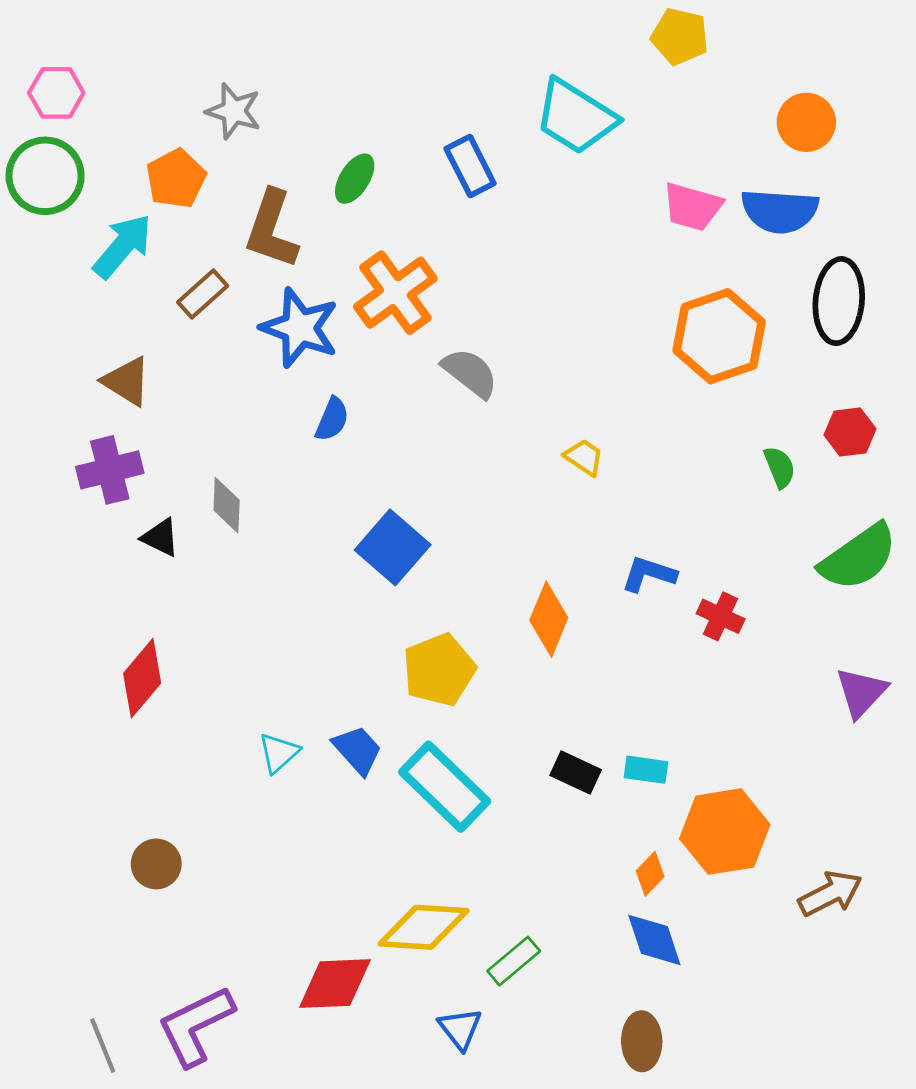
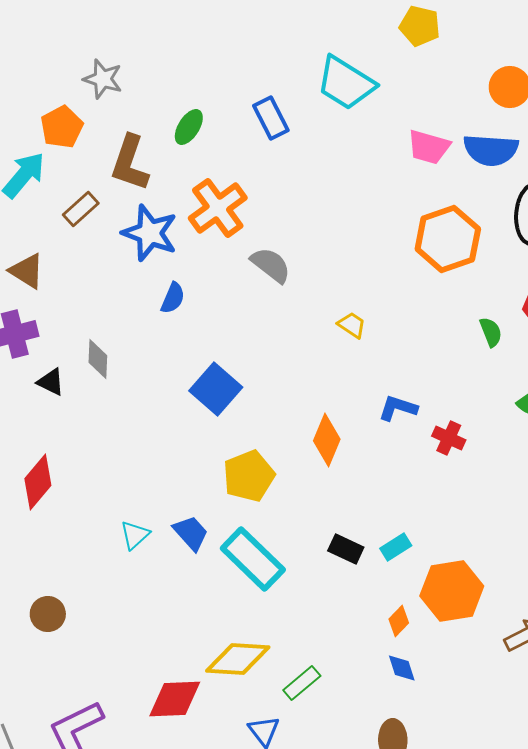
cyan rectangle: (646, 770) -> (396, 547), turned -40
blue diamond: (654, 940) -> (402, 668), size x0.7

